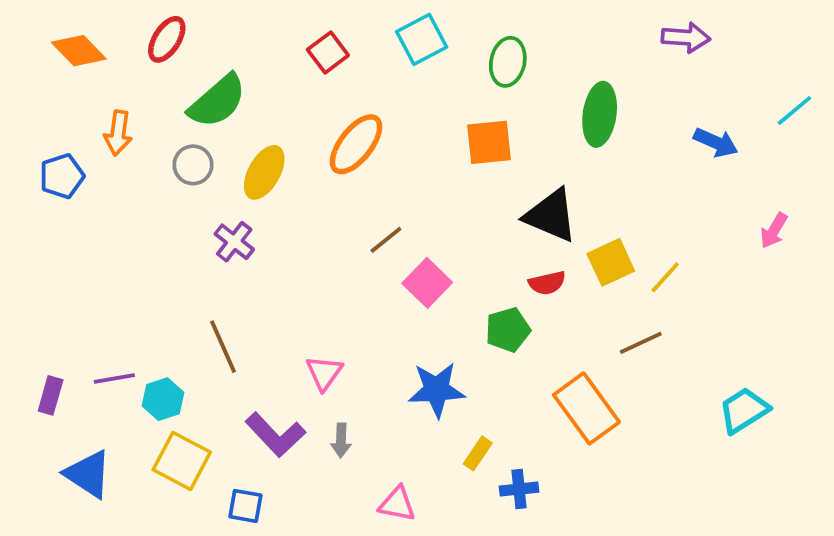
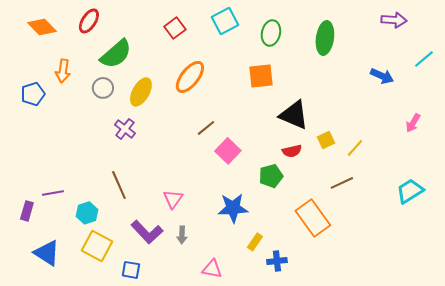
purple arrow: (686, 37) -> (394, 20), moved
green ellipse: (600, 114) -> (325, 38), moved
yellow square: (611, 262) -> (326, 140), size x0.7
purple line: (114, 378) -> (53, 193), moved
cyan trapezoid: (744, 410) -> (410, 191), moved

